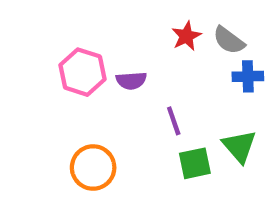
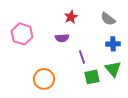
red star: (186, 36) -> (71, 17), moved
pink hexagon: (82, 72) -> (22, 34), moved
blue cross: (248, 76) -> (113, 44), moved

